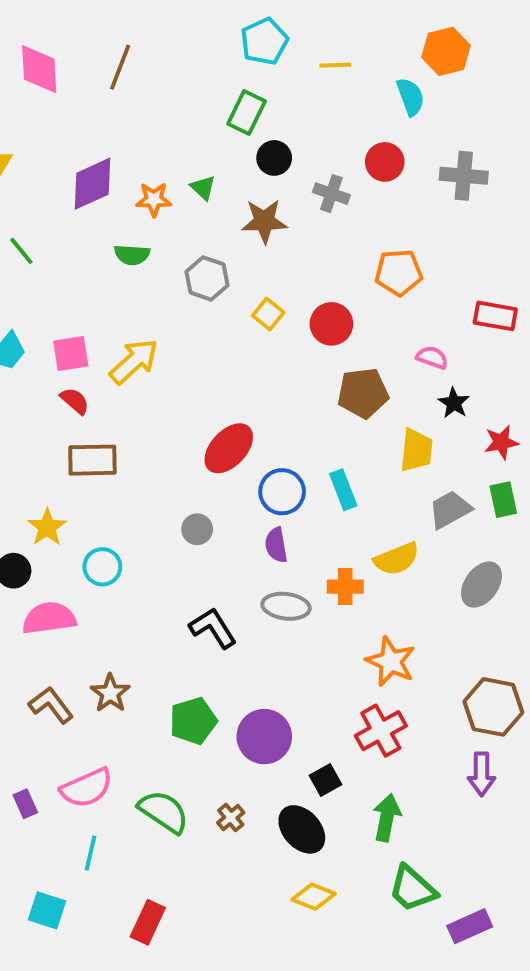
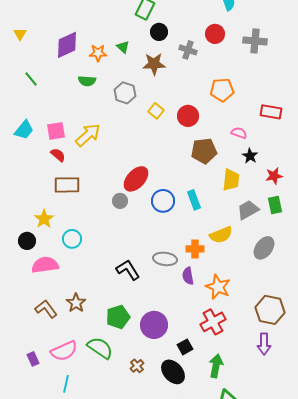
gray circle: (197, 529) -> (120, 201), moved
purple semicircle: (276, 545) -> (188, 276), moved
green semicircle: (164, 812) -> (100, 348), moved

